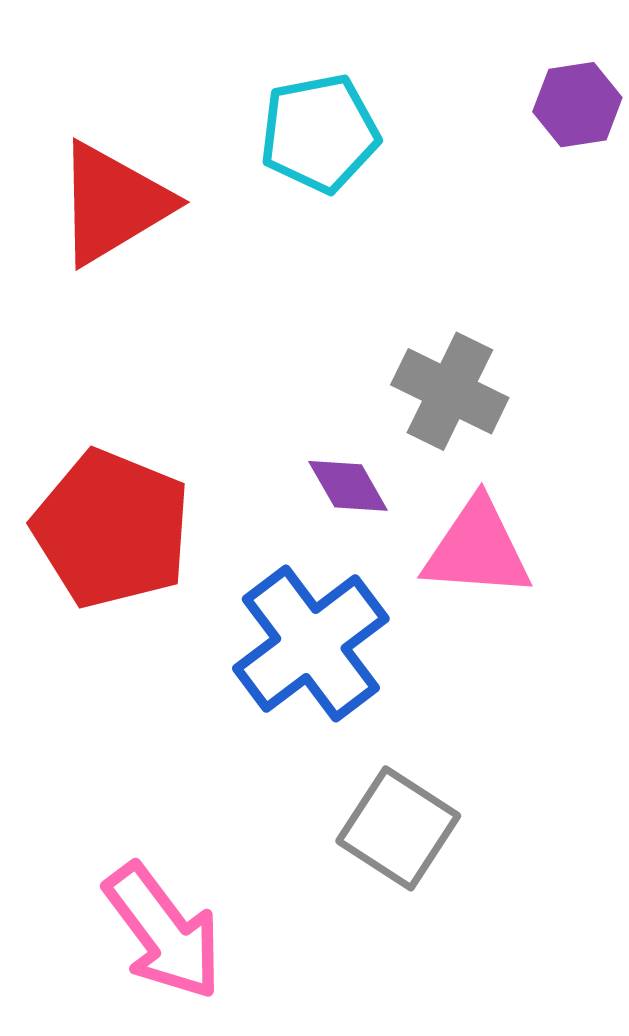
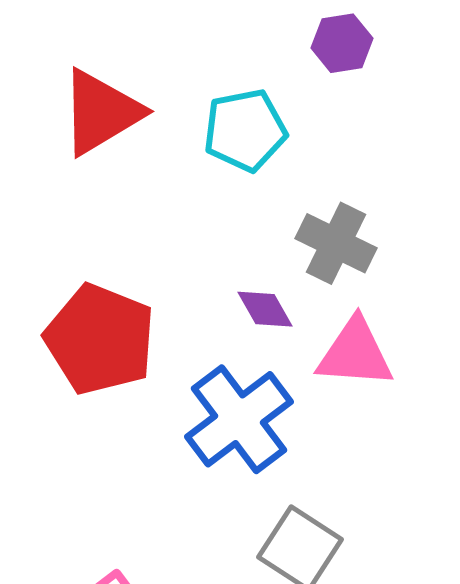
purple hexagon: (577, 105) -> (342, 43), moved
cyan pentagon: (319, 133) -> (245, 130), moved

